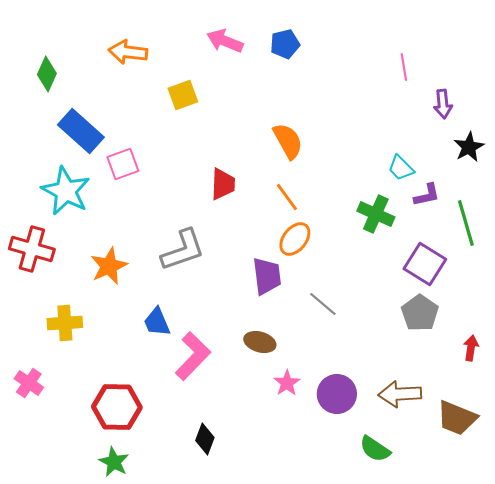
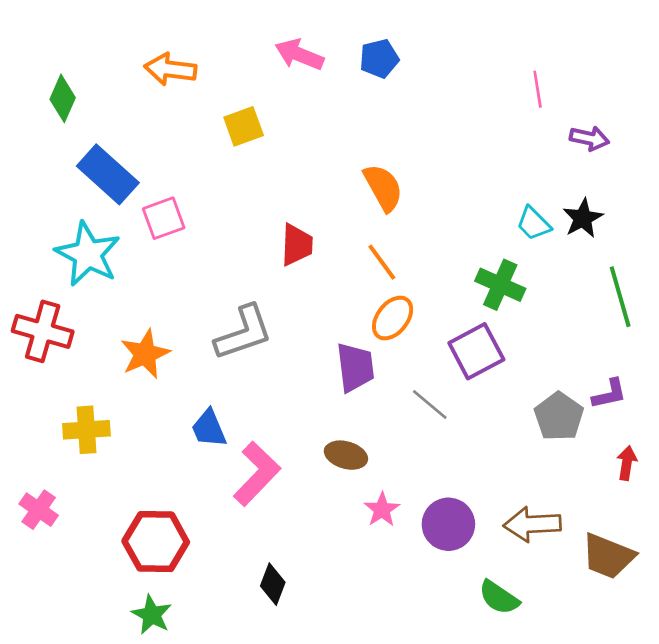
purple arrow: (443, 104) -> (589, 138), turned -72
black star: (469, 147) -> (583, 218), moved
purple L-shape: (427, 195) -> (609, 394), moved
purple square: (425, 264) -> (476, 351), moved, turned 30

